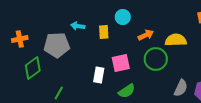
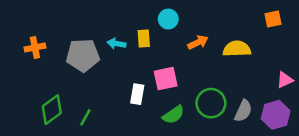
cyan arrow: (78, 26) -> (116, 44), moved
green circle: (156, 59) -> (211, 103), moved
green diamond: (33, 68) -> (52, 110), moved

